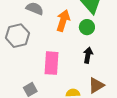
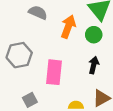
gray hexagon: (17, 36) -> (19, 55), moved

